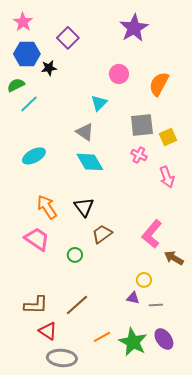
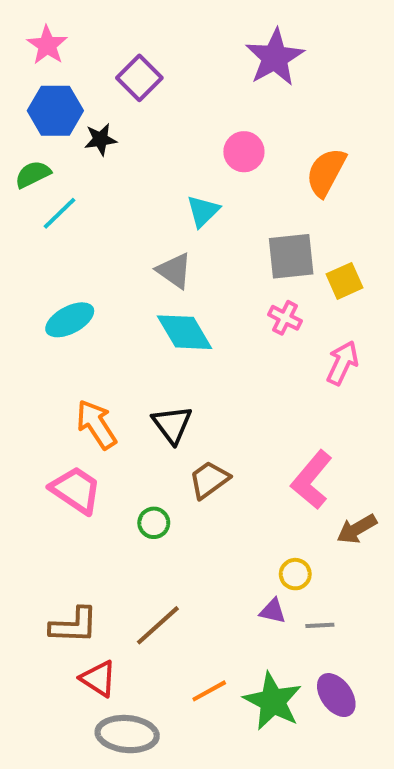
pink arrow: (167, 177) -> (342, 363), turned -135
brown arrow: (174, 258) -> (357, 529), turned -60

